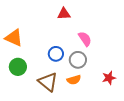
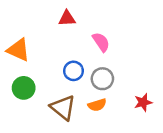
red triangle: (64, 14) -> (67, 18), moved
pink semicircle: (85, 39) -> (101, 42), moved

